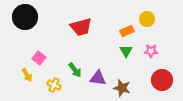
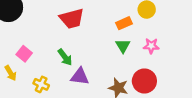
green arrow: (75, 70) -> (65, 57), moved
purple triangle: (98, 78) -> (80, 76), moved
red circle: (162, 80) -> (144, 81), moved

